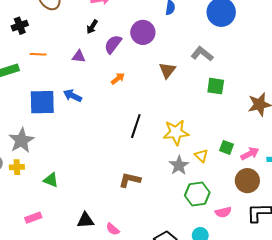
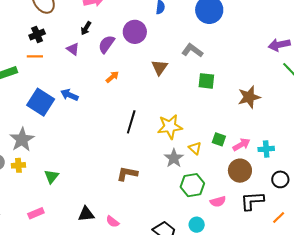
black cross: (20, 26) -> (37, 34), moved
purple triangle: (79, 57) -> (73, 49), moved, turned 32
blue square: (42, 102) -> (41, 102), turned 36
green triangle: (51, 180) -> (52, 177), turned 49

